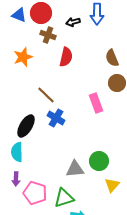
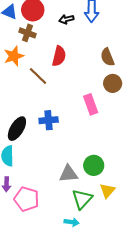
brown cross: (48, 35) -> (27, 33), moved
brown line: (46, 95) -> (38, 76), moved
blue cross: (56, 118) -> (49, 120), turned -36
green triangle: (64, 198) -> (82, 199), moved, turned -30

